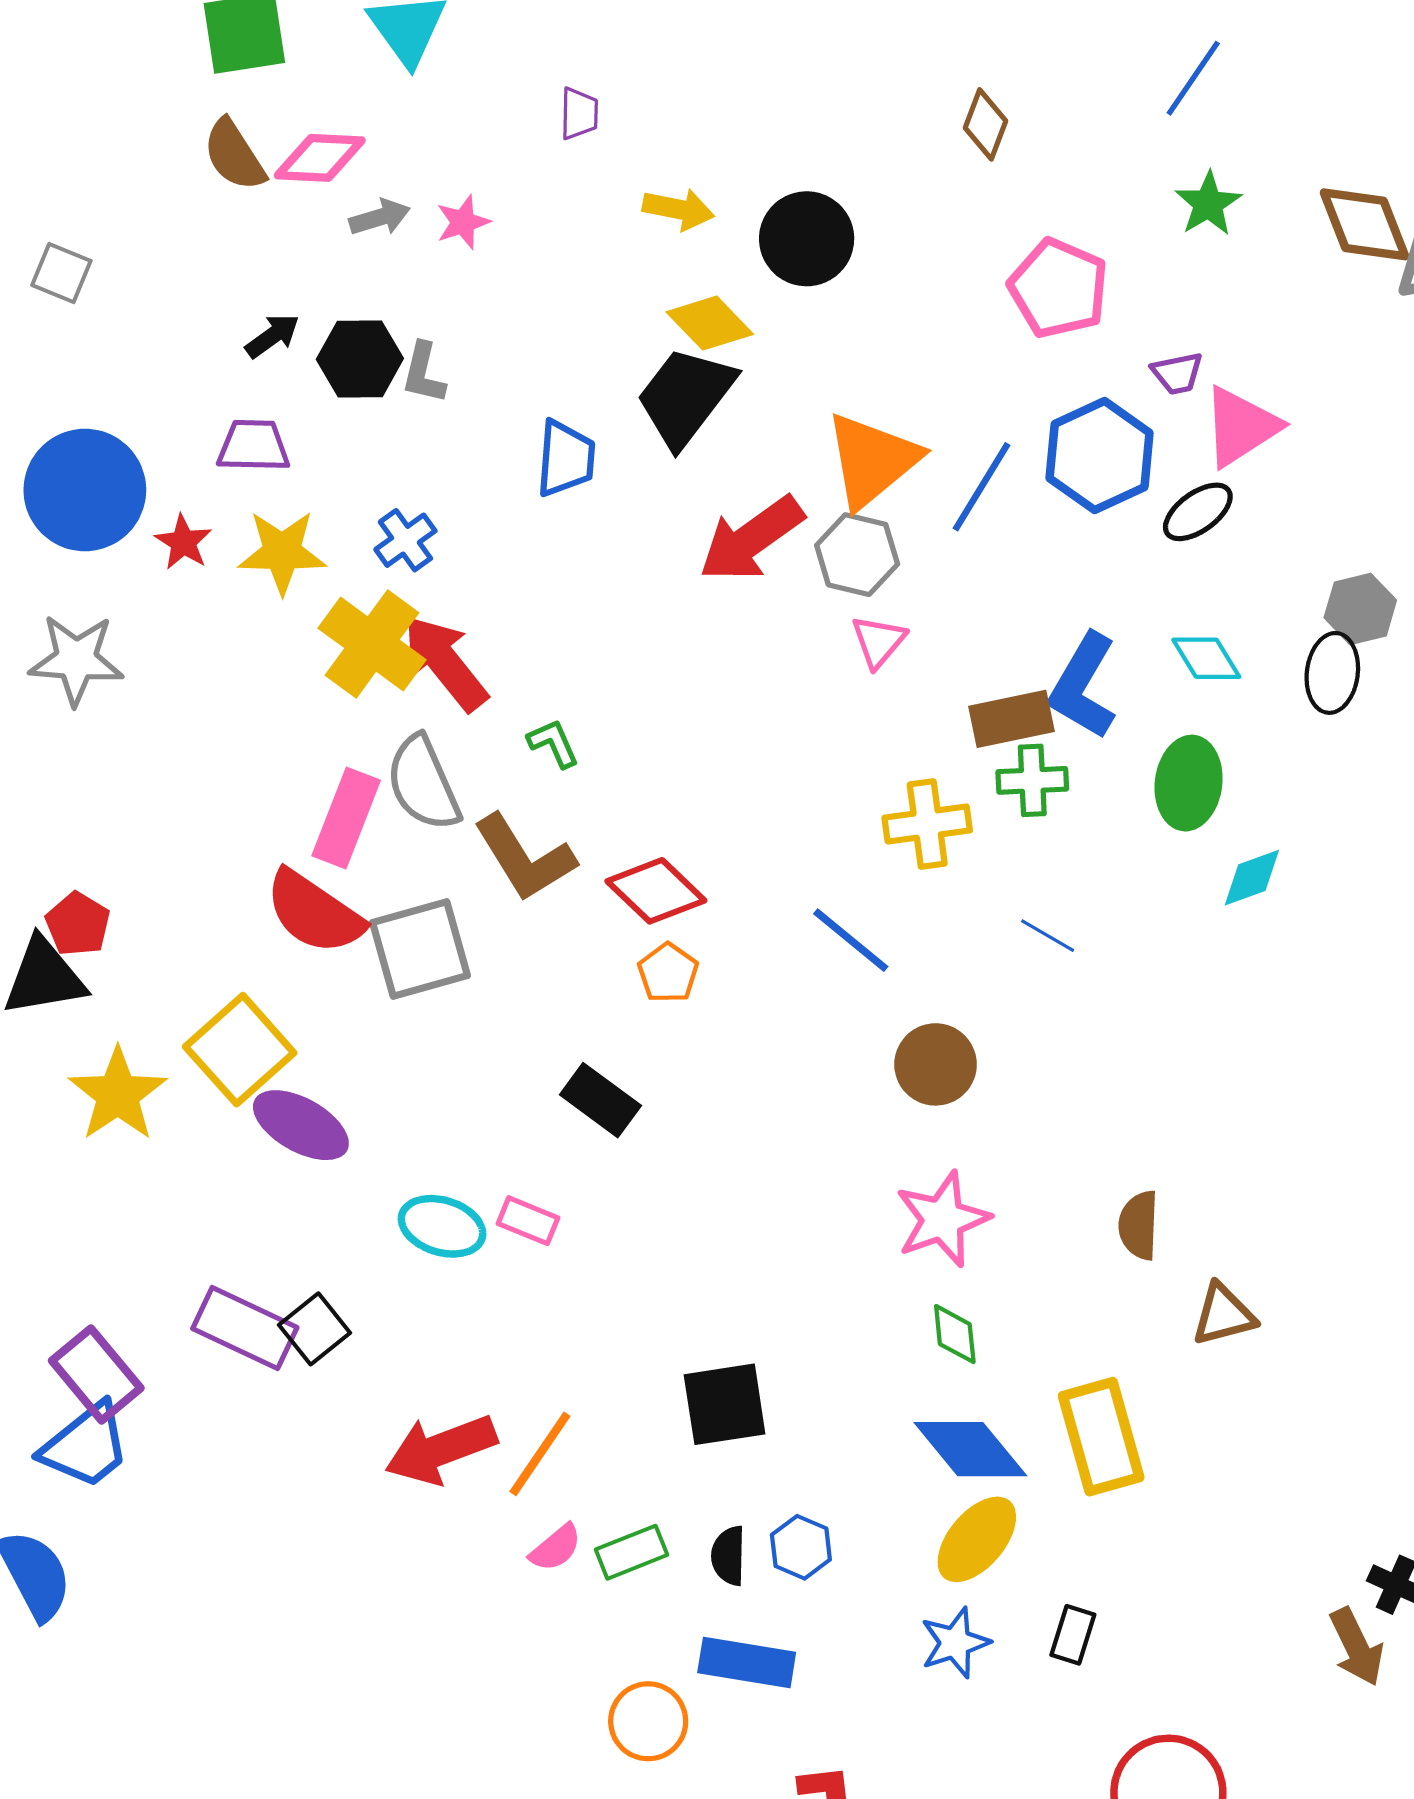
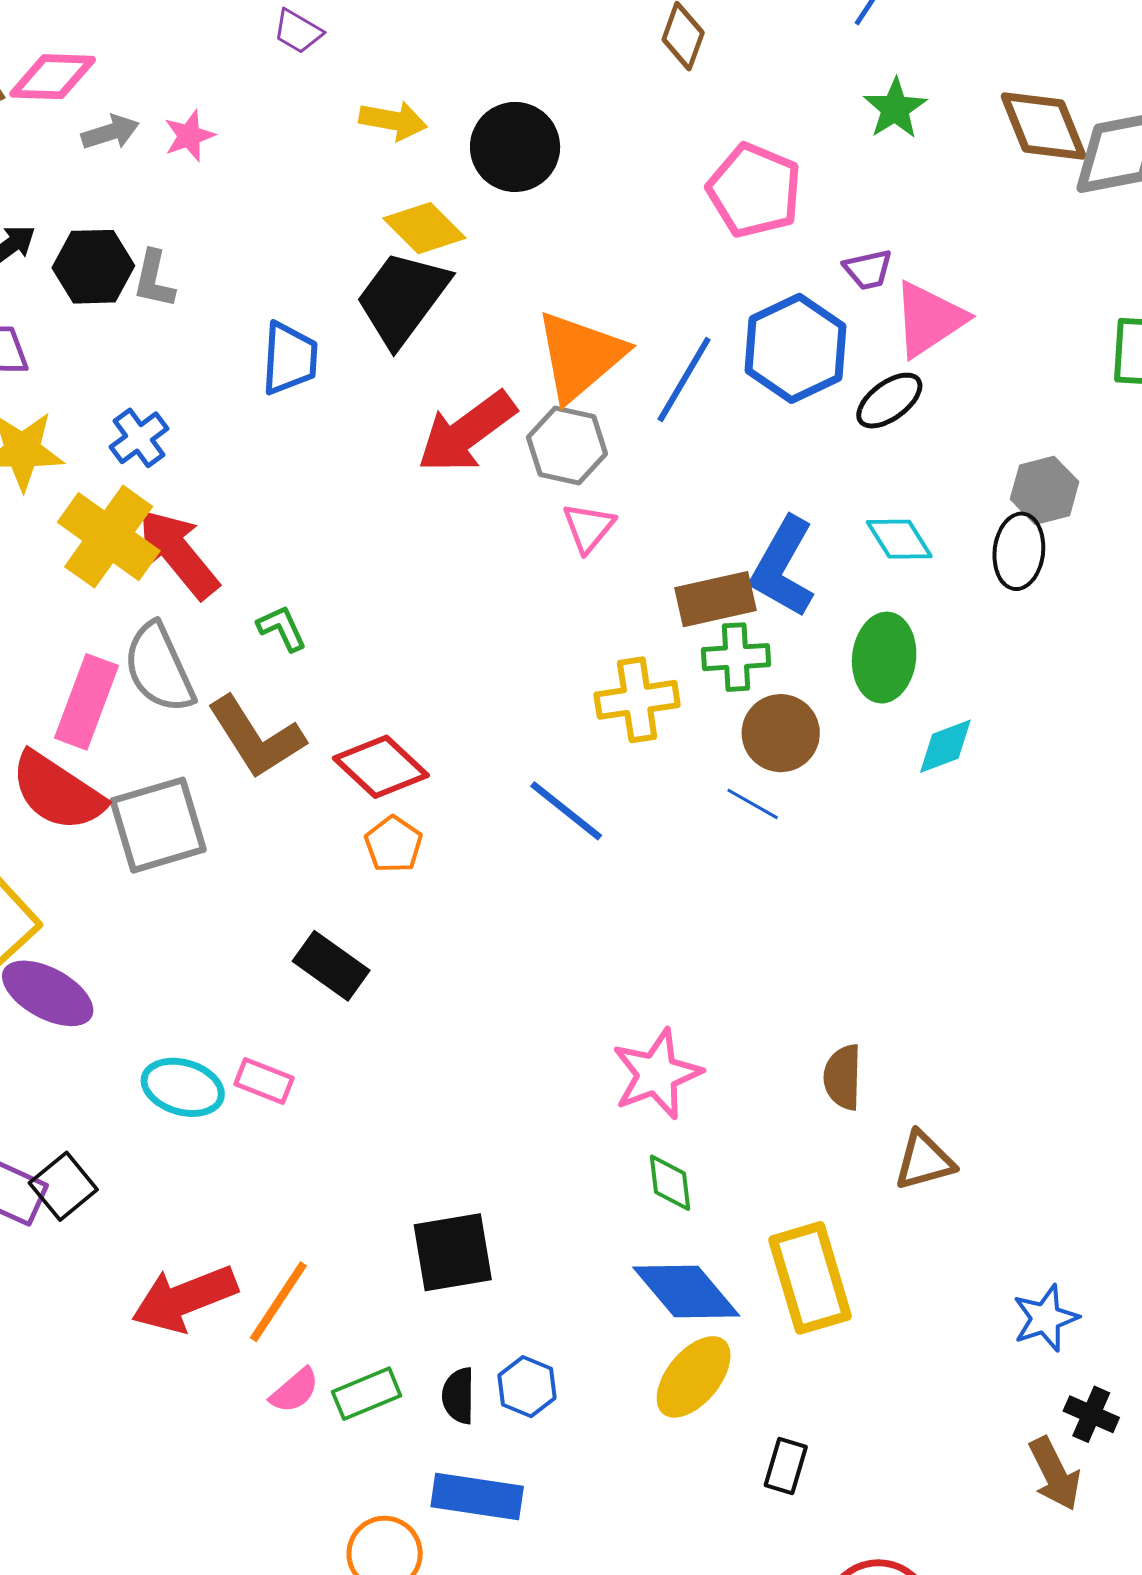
purple trapezoid: (579, 114) -> (298, 31), turned 120
brown circle: (936, 1064) -> (781, 733), moved
blue star: (955, 1643) -> (1045, 1318), moved

